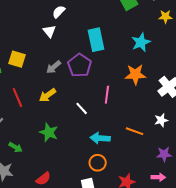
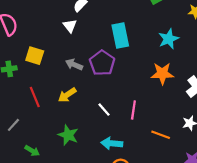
gray arrow: (53, 67) -> (74, 65), turned 63
pink line: (107, 95) -> (133, 110), moved
cyan arrow: (100, 138) -> (112, 143), moved

